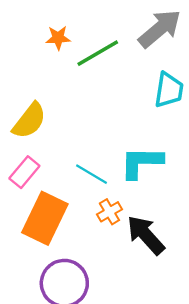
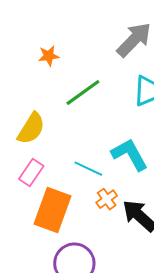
green line: (98, 53) -> (83, 93), moved
cyan L-shape: (141, 162) -> (130, 155), turned 66

